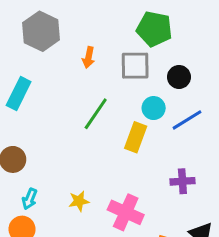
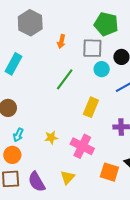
cyan circle: (154, 108) -> (102, 69), moved
yellow rectangle: (136, 137) -> (91, 107), moved

